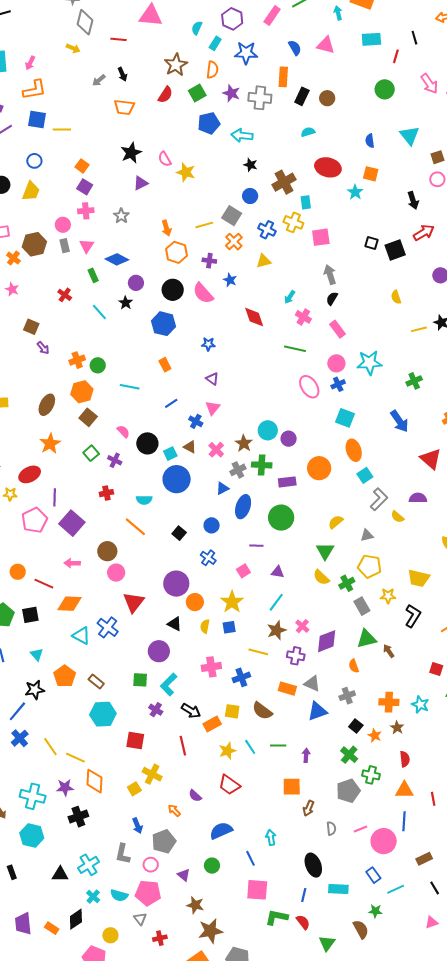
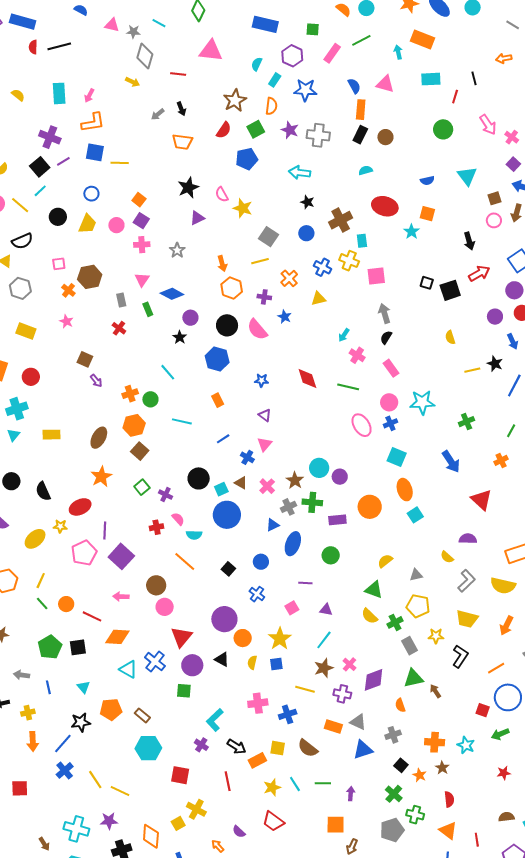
orange rectangle: (283, 77) -> (361, 110), moved
blue pentagon: (209, 123) -> (247, 159), moved
blue semicircle: (370, 141) -> (427, 181), turned -96
gray square: (232, 216) -> (269, 237), moved
pink circle: (63, 225) -> (116, 225), moved
gray rectangle: (65, 246) -> (121, 300), moved
cyan line: (99, 312) -> (168, 372), moved
red diamond: (254, 317) -> (307, 378), moved
pink semicircle: (123, 431) -> (178, 519), moved
gray L-shape: (379, 499) -> (467, 581), moved
green circle: (281, 518) -> (331, 555), size x0.7
green triangle: (325, 551) -> (374, 590), turned -42
purple circle: (159, 651) -> (192, 665), moved
orange pentagon: (65, 676) -> (111, 709), turned 30
green square: (140, 680) -> (184, 691), moved
orange diamond: (94, 781) -> (151, 836), moved
orange triangle: (404, 790) -> (448, 830), turned 36

